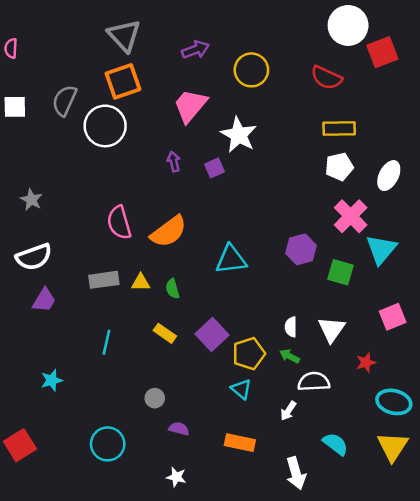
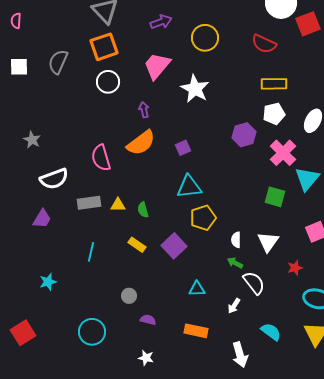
white circle: (105, 126) -> (108, 82), moved, size x0.7
purple square: (215, 168) -> (183, 148), moved
orange semicircle: (169, 232) -> (141, 143), moved
purple hexagon: (301, 249) -> (244, 135), moved
white semicircle: (34, 257) -> (54, 179), moved
yellow pentagon: (249, 354) -> (203, 218), moved
white semicircle: (314, 382) -> (254, 283), turned 55
cyan triangle: (241, 389) -> (197, 289), turned -42

